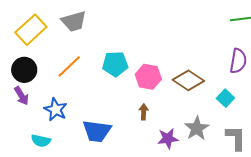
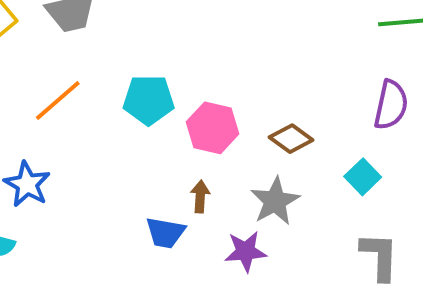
brown diamond: (188, 80) -> (291, 139), size x0.7
gray star: (197, 128) -> (275, 201), moved
blue trapezoid: (97, 131) -> (165, 233), moved, size x0.7

